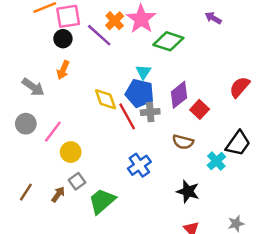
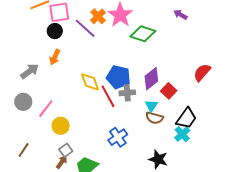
cyan triangle: (143, 72) -> (151, 106), moved
gray arrow: (33, 87) -> (30, 71), turned -72
black trapezoid: (238, 143) -> (186, 118), moved
brown line: (26, 192) -> (24, 150), moved
brown arrow: (58, 194) -> (62, 162), moved

